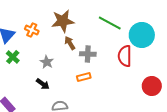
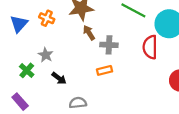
green cross: (13, 57) -> (27, 70), moved
gray star: (47, 62) -> (46, 55), moved

